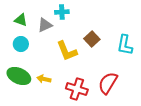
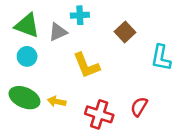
green triangle: (21, 20) -> (27, 25), size x1.5
brown square: (92, 39) -> (125, 32), moved
red semicircle: (108, 83) -> (139, 107), size x0.7

